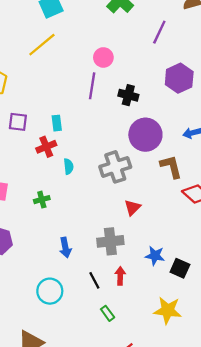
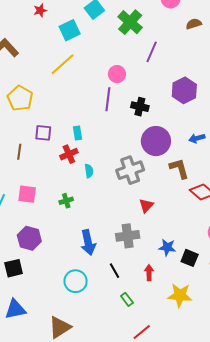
purple line: (159, 32) -> (152, 52), moved
blue arrow: (65, 248) -> (88, 242), size x1.4
red arrow: (120, 276) -> (149, 273), moved

